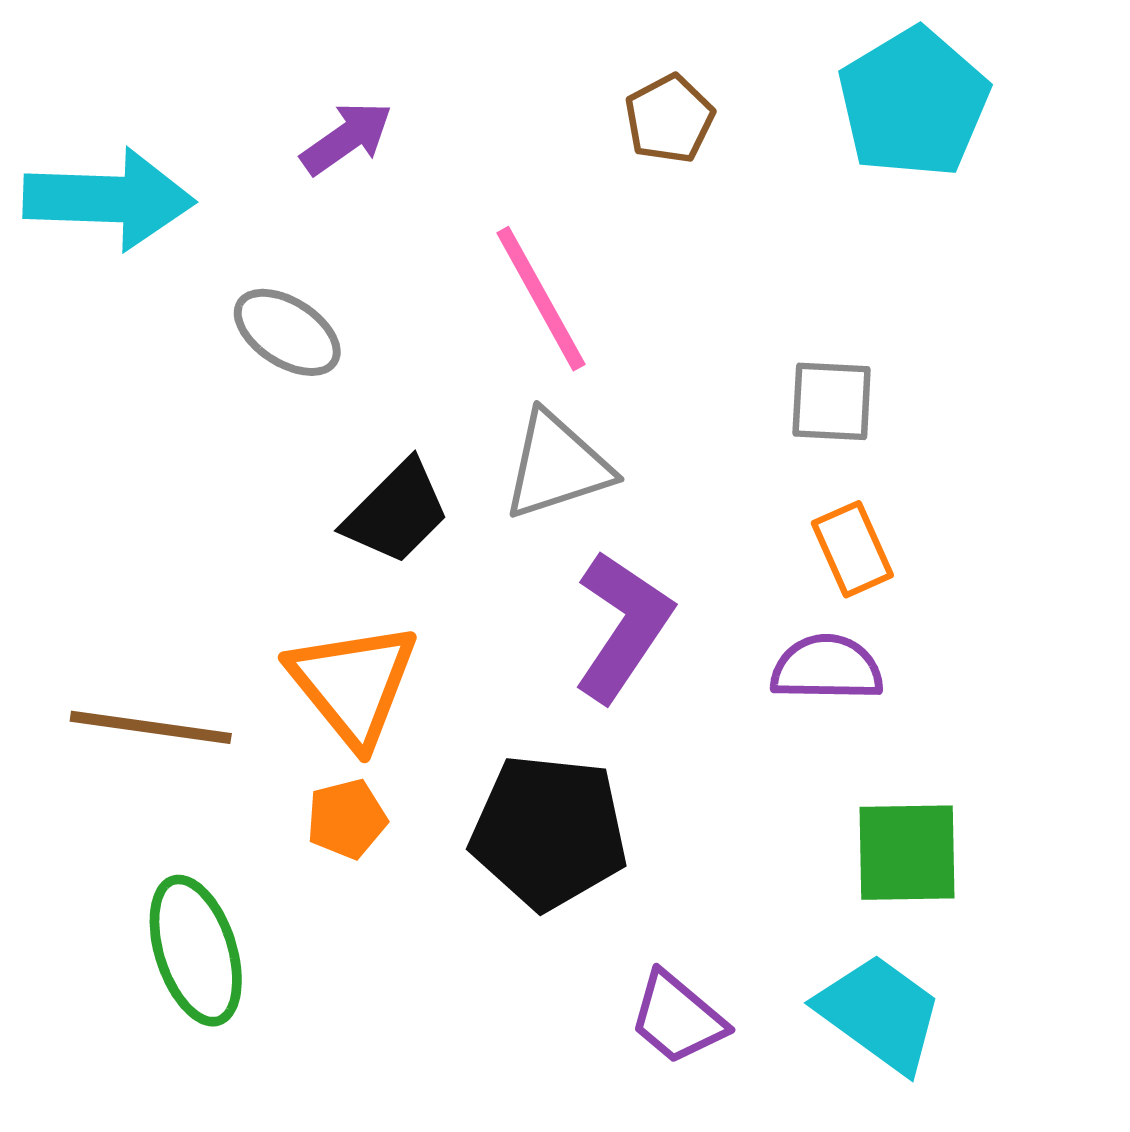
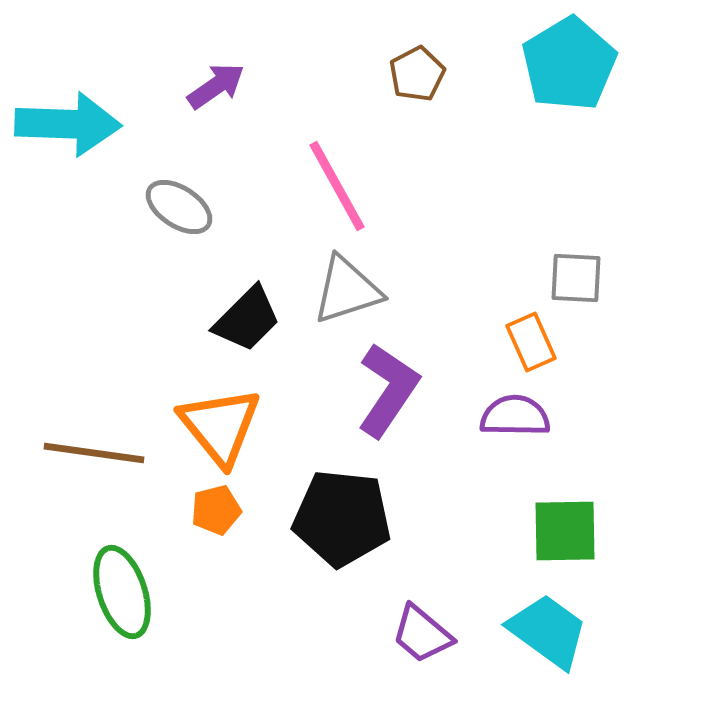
gray square: (832, 401) -> (576, 278), moved

